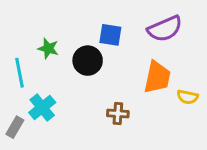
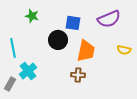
green star: (48, 48) -> (32, 16), moved
orange trapezoid: (157, 77) -> (86, 51), moved
yellow semicircle: (188, 97) -> (124, 50), moved

